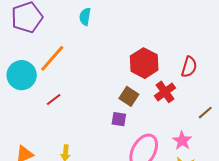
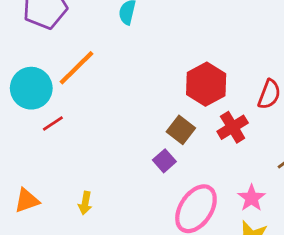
red line: (54, 99) -> (53, 124), moved
purple square: (119, 119) -> (164, 161), turned 35

